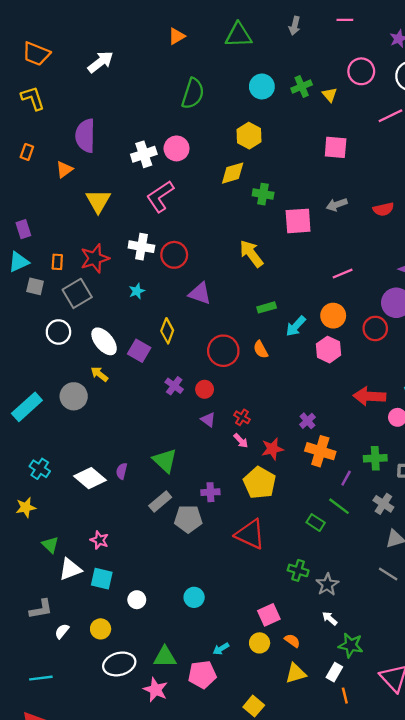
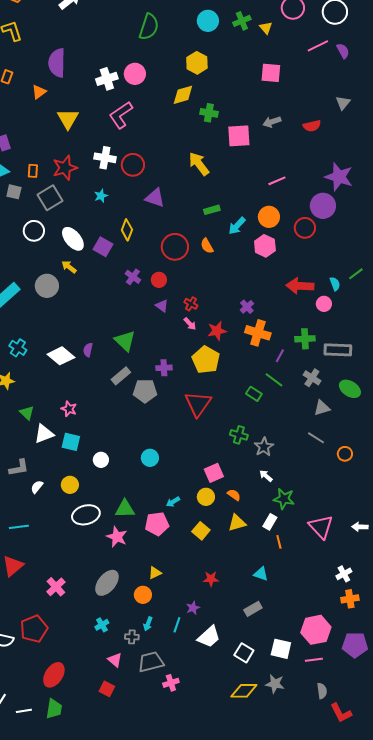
red triangle: (250, 534) -> (198, 404), turned 40
yellow square: (254, 706) -> (201, 531), moved

